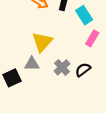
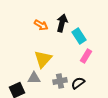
gray cross: (62, 67) -> (60, 81), turned 32

